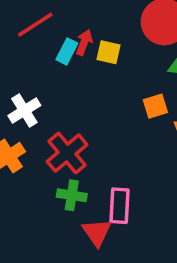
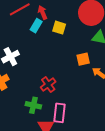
red arrow: (84, 42) -> (42, 12), moved, turned -48
red cross: (67, 153) -> (48, 84), moved, size x0.7

